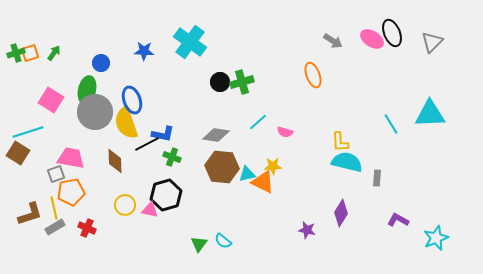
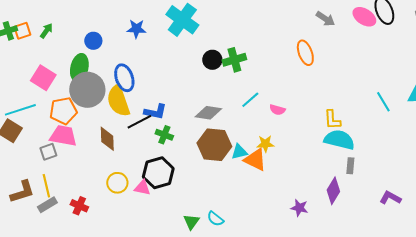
gray rectangle: (377, 178) -> (350, 166), moved
orange pentagon: (71, 192) -> (63, 111), moved

